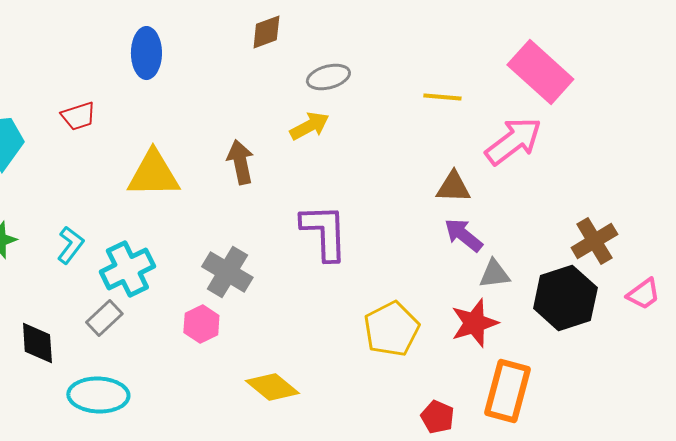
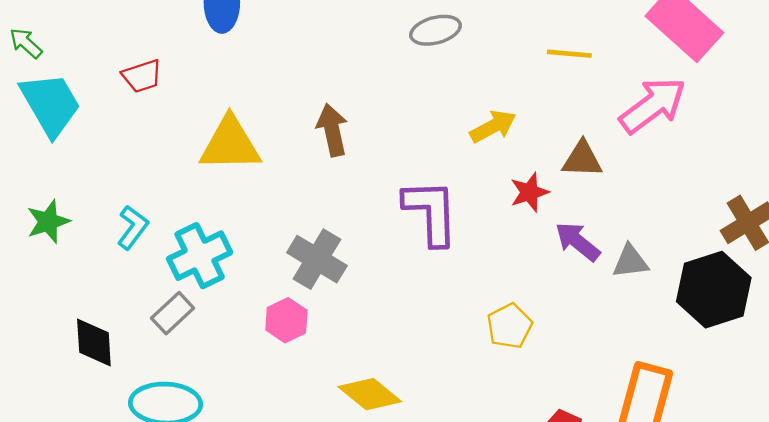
yellow arrow: (309, 126) -> (493, 126), moved
purple arrow: (463, 235) -> (578, 242), moved
red star: (474, 323) -> (529, 192), moved, size x0.7
yellow pentagon: (391, 329) -> (509, 326), size x0.7

